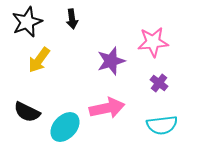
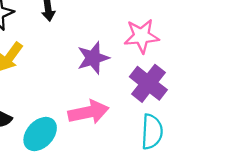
purple cross: (159, 83) -> (148, 83), size x1.8
cyan semicircle: (162, 125) -> (152, 132), turned -80

